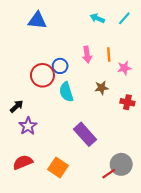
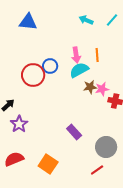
pink star: (124, 68) -> (102, 89), moved
cyan semicircle: (66, 92) -> (79, 70), moved, turned 78
purple rectangle: (85, 134) -> (74, 132), size x0.7
gray circle: (121, 164) -> (106, 147), moved

